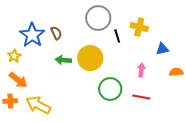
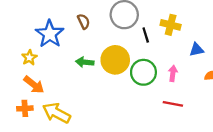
brown semicircle: (56, 33) -> (84, 21), moved
green circle: (110, 89) -> (143, 72), moved

